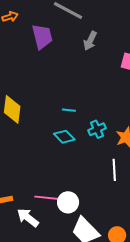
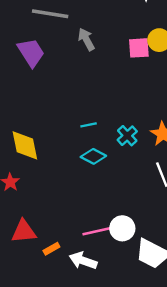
gray arrow: (90, 41) -> (86, 39), turned 144

